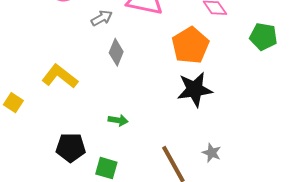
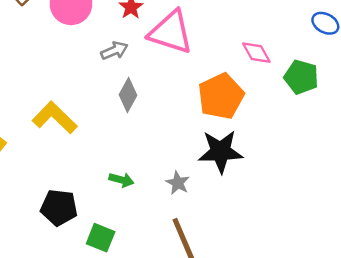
green pentagon: (263, 37) -> (301, 77), moved
gray star: (212, 153) -> (178, 183), moved

